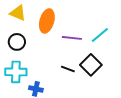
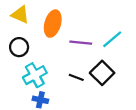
cyan cross: (16, 72) -> (35, 75), moved, turned -30

